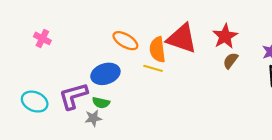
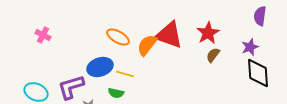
orange semicircle: (157, 50) -> (147, 45), turned 45
yellow line: (153, 68) -> (125, 74), moved
green semicircle: (101, 103) -> (116, 93), moved

